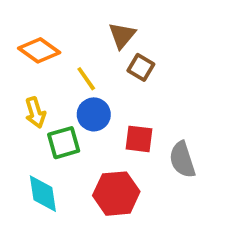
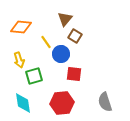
orange diamond: (39, 50) -> (21, 27), turned -30
blue circle: (94, 114) -> (61, 54), moved
gray semicircle: (182, 160) -> (105, 102), moved

